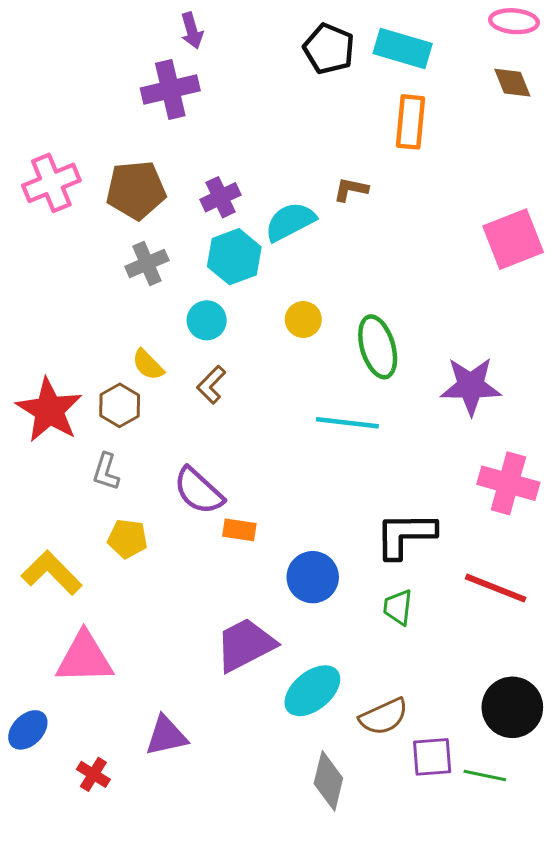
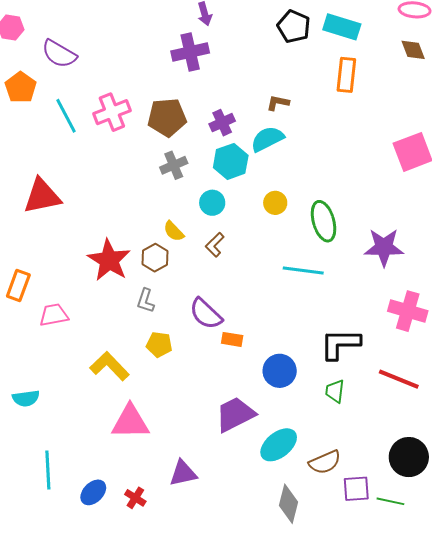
brown L-shape: (351, 189) -> (278, 103), moved
blue ellipse: (28, 730) -> (93, 492), moved

